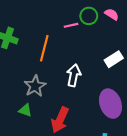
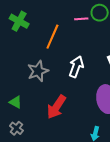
green triangle: (25, 110) -> (16, 102), moved

